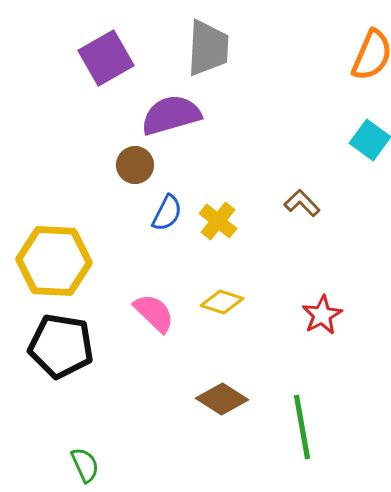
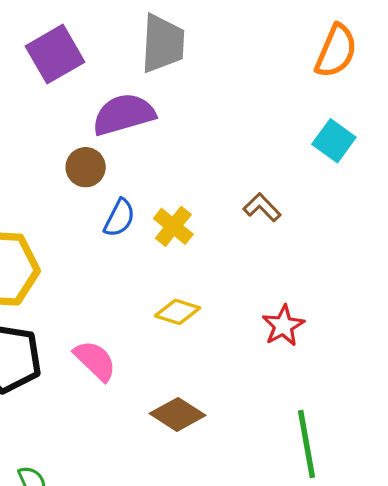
pink semicircle: (154, 313) -> (95, 361), moved
green line: (302, 427) -> (306, 444), moved

